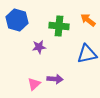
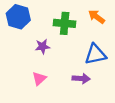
purple arrow: (55, 79) -> (81, 79), moved
pink triangle: (34, 84) -> (39, 79), moved

